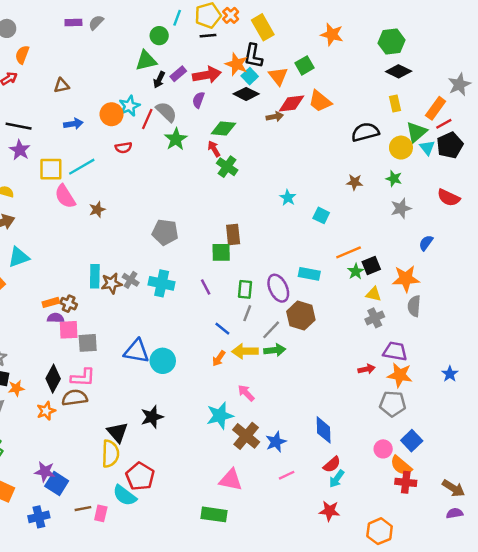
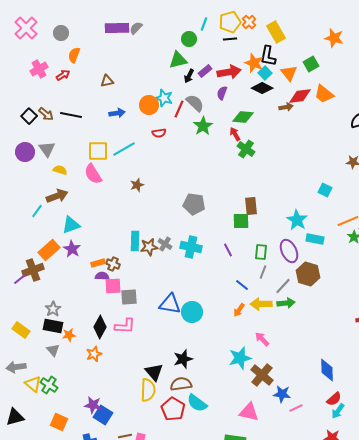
purple rectangle: (73, 23) -> (117, 28), size x1.6
cyan star: (129, 106) -> (164, 98), turned -30
purple star: (20, 150) -> (72, 249), moved
pink semicircle: (65, 196) -> (93, 174), moved
cyan star: (288, 198) -> (297, 220), moved, size x1.5
brown semicircle: (75, 398) -> (181, 384), moved
blue star: (276, 442) -> (282, 394), moved, turned 30
cyan semicircle: (125, 495) -> (197, 403), moved

